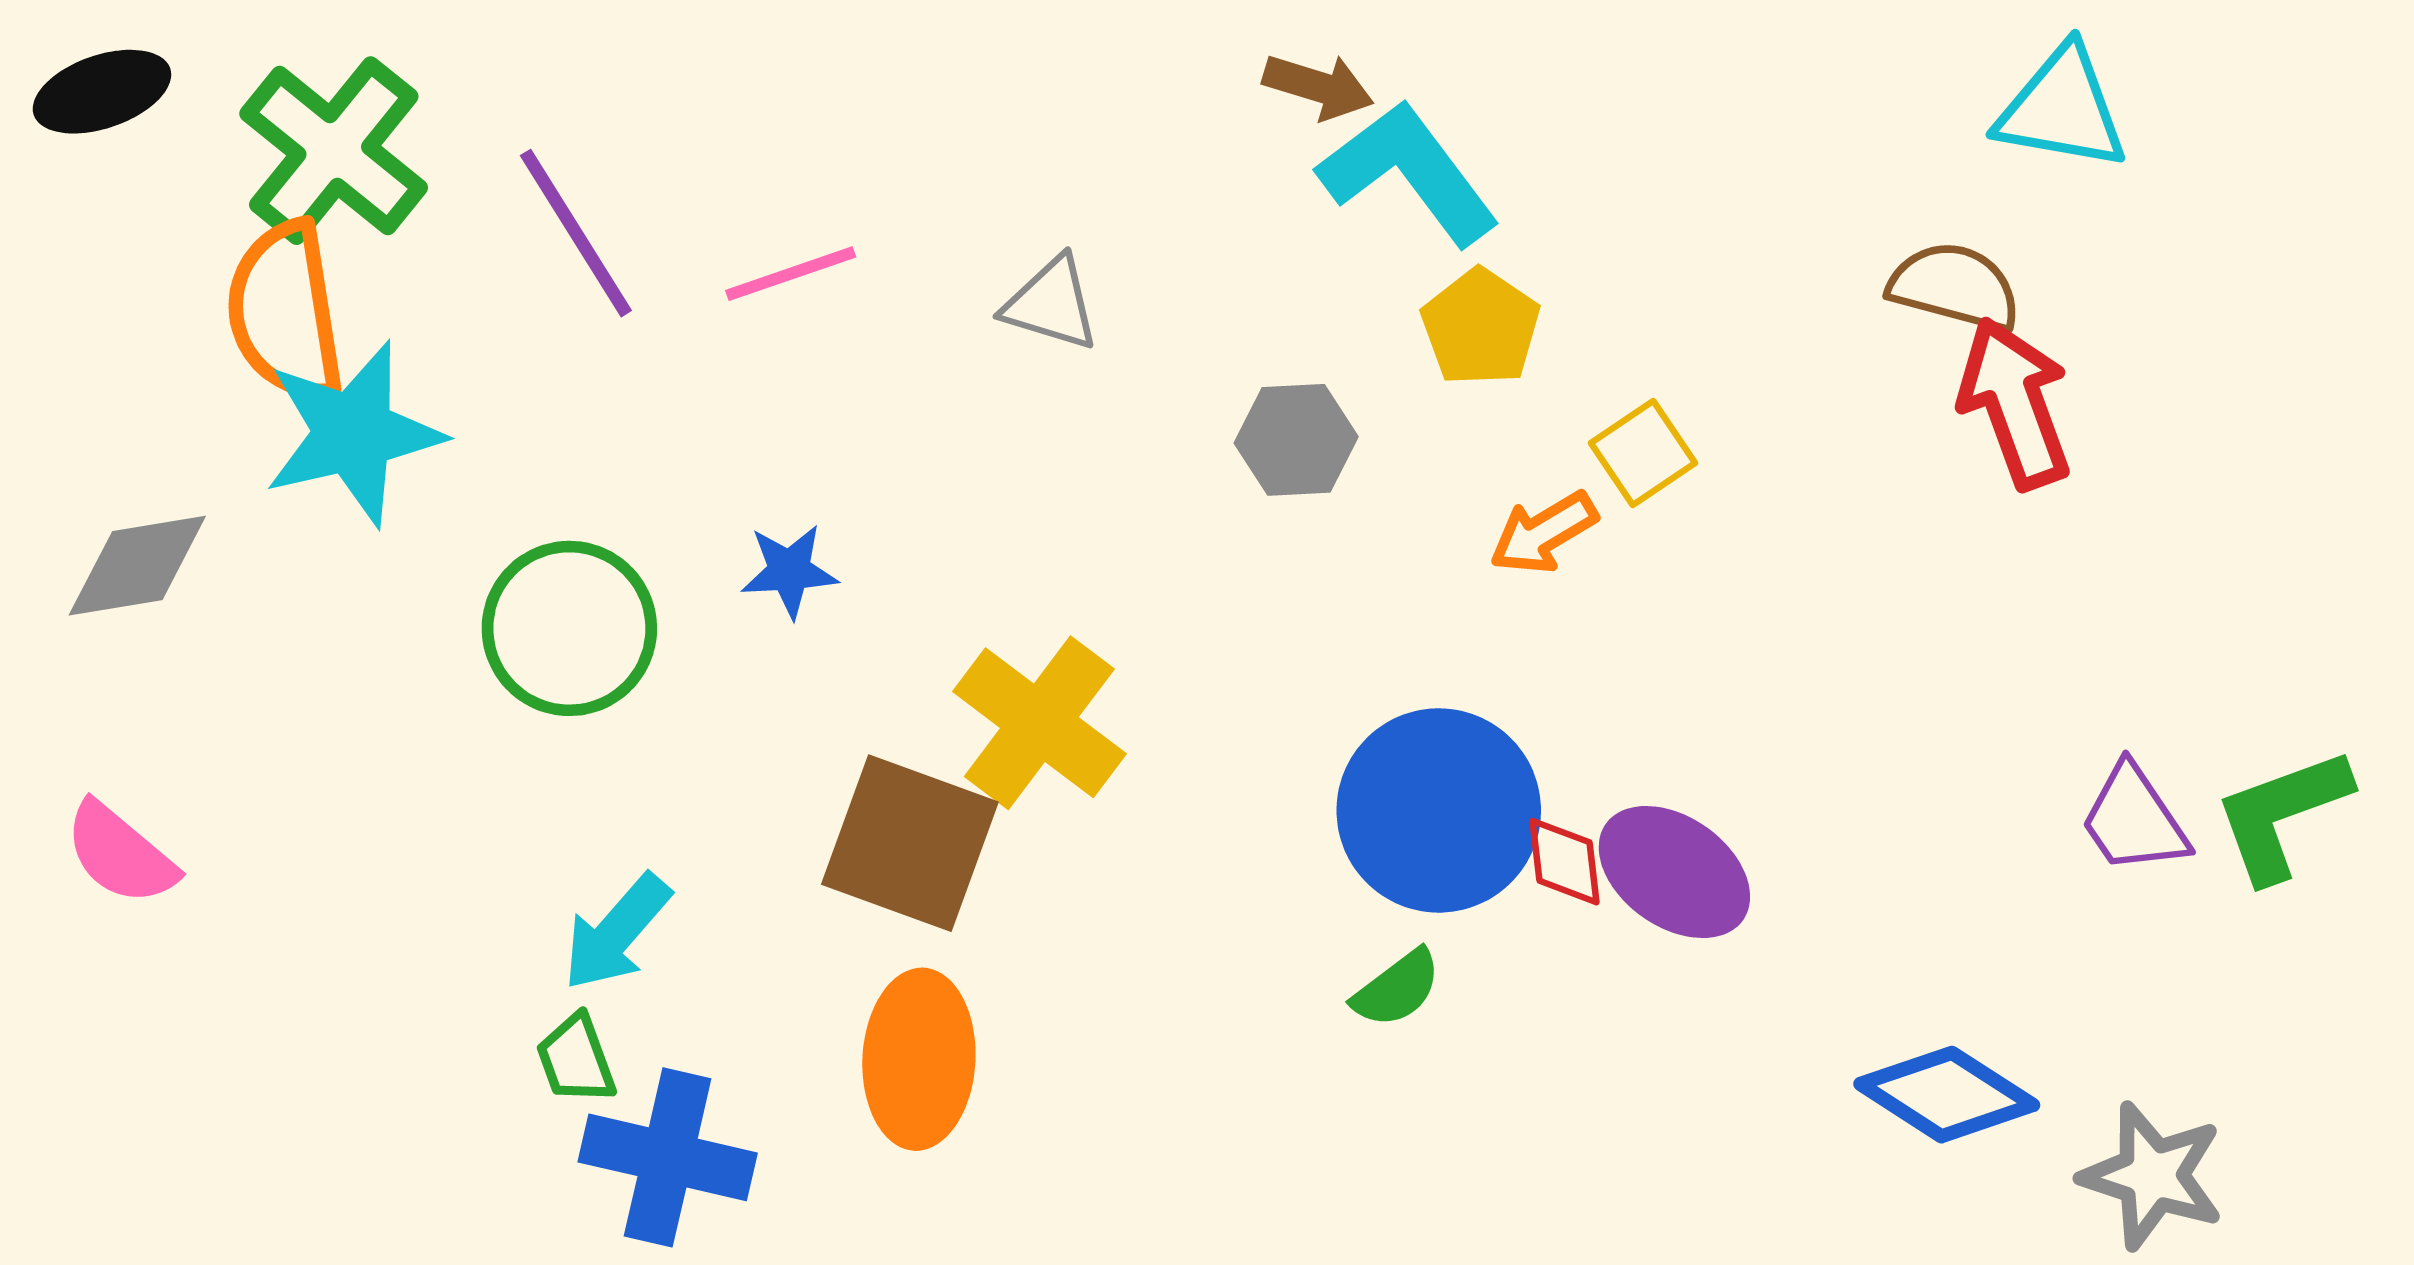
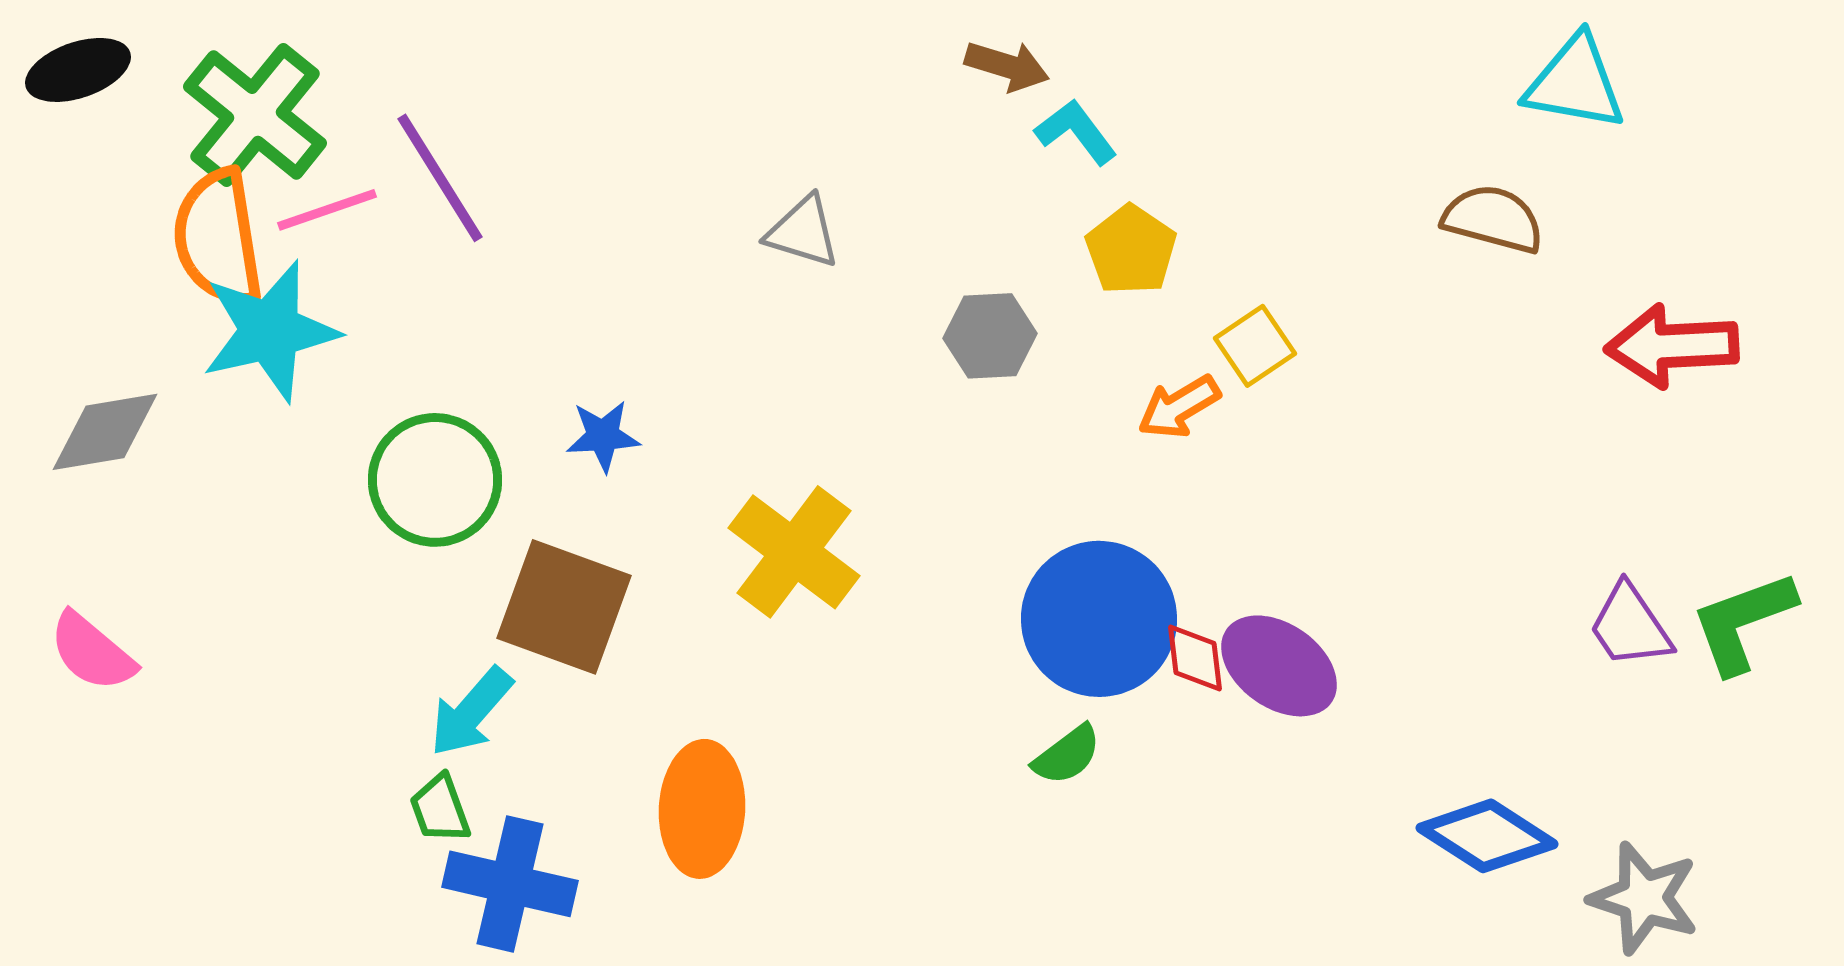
cyan L-shape: (1409, 173) -> (1076, 132), size x0.6
pink line: (791, 274) -> (327, 210), moved
red arrow: (2015, 403) -> (1672, 346), moved, turned -73
brown square: (910, 843) -> (564, 607), moved

